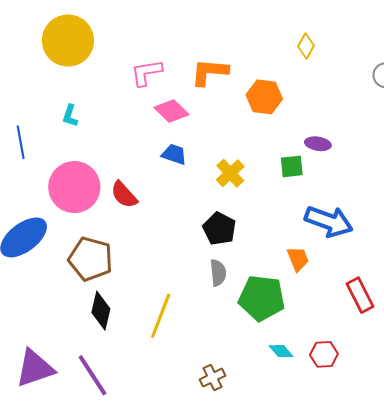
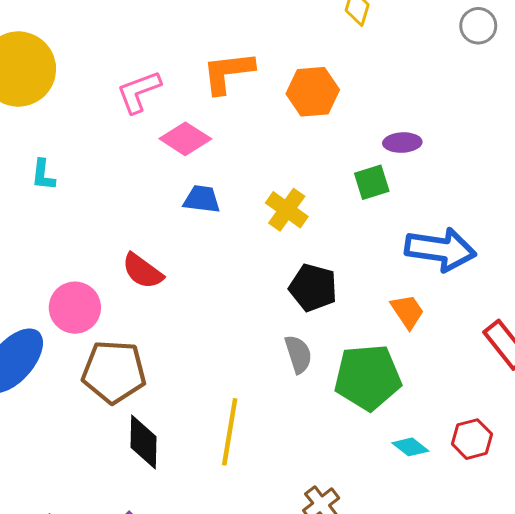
pink circle: (74, 187) -> (75, 308), moved, size x0.7
black pentagon: (219, 229) -> (313, 288), moved

